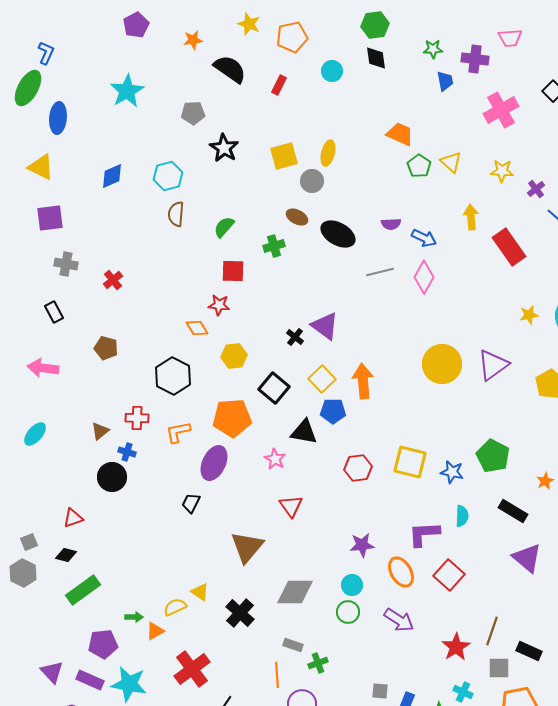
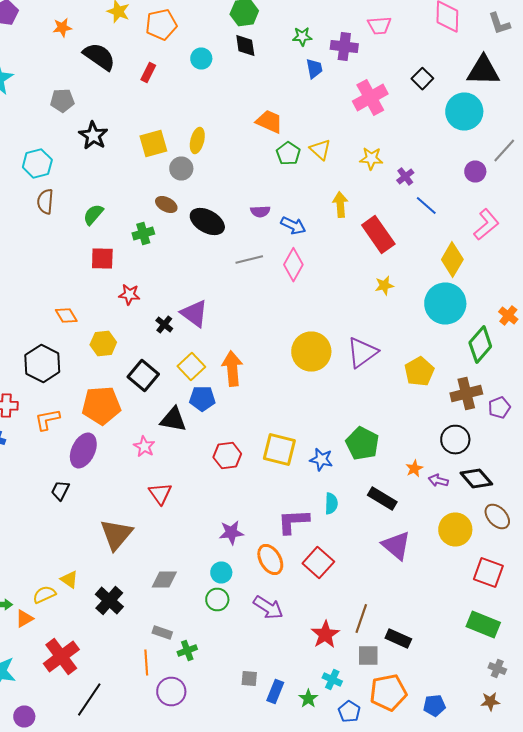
red star: (219, 305) -> (129, 294), moved
yellow star: (529, 315) -> (384, 286), moved
gray diamond: (295, 592) -> (164, 580), size x0.7

